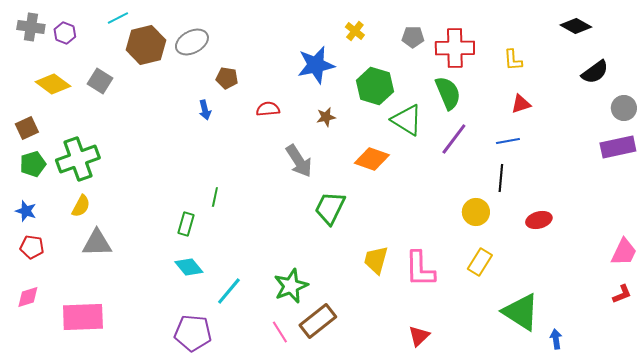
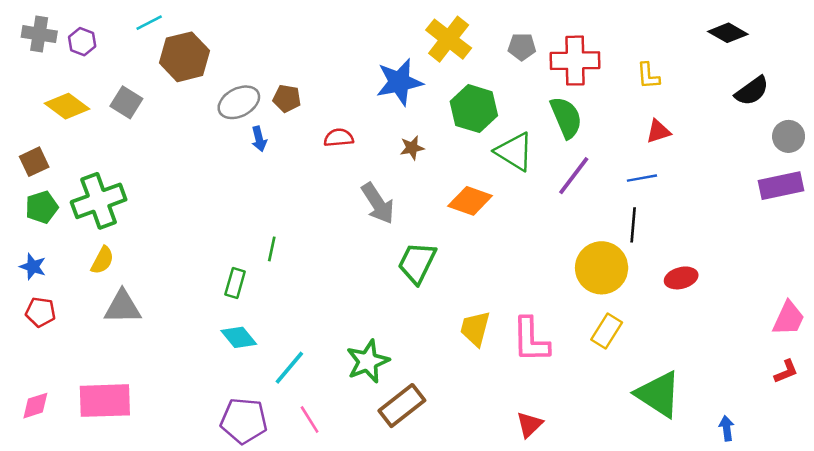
yellow cross: (355, 31) -> (449, 39), size x1.8
gray ellipse: (192, 42) -> (239, 102), moved
yellow circle: (476, 212) -> (602, 268), size x1.5
pink diamond: (28, 297) -> (35, 406), moved
pink line: (280, 332) -> (310, 419), moved
blue arrow: (556, 339) -> (727, 428), moved

